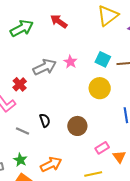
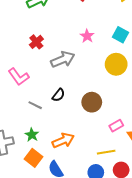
gray arrow: (45, 67) -> (63, 59), moved
red cross: (20, 84) -> (36, 42), moved
black semicircle: (45, 120) -> (59, 95), turned 56

